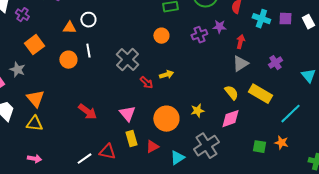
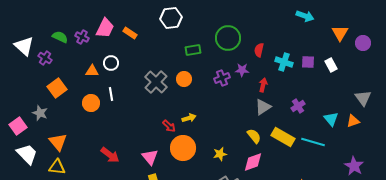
gray cross: (127, 60) -> (156, 82), moved
cyan line: (290, 114) -> (313, 142), moved, turned 60
orange circle: (166, 119) -> (183, 148), moved

